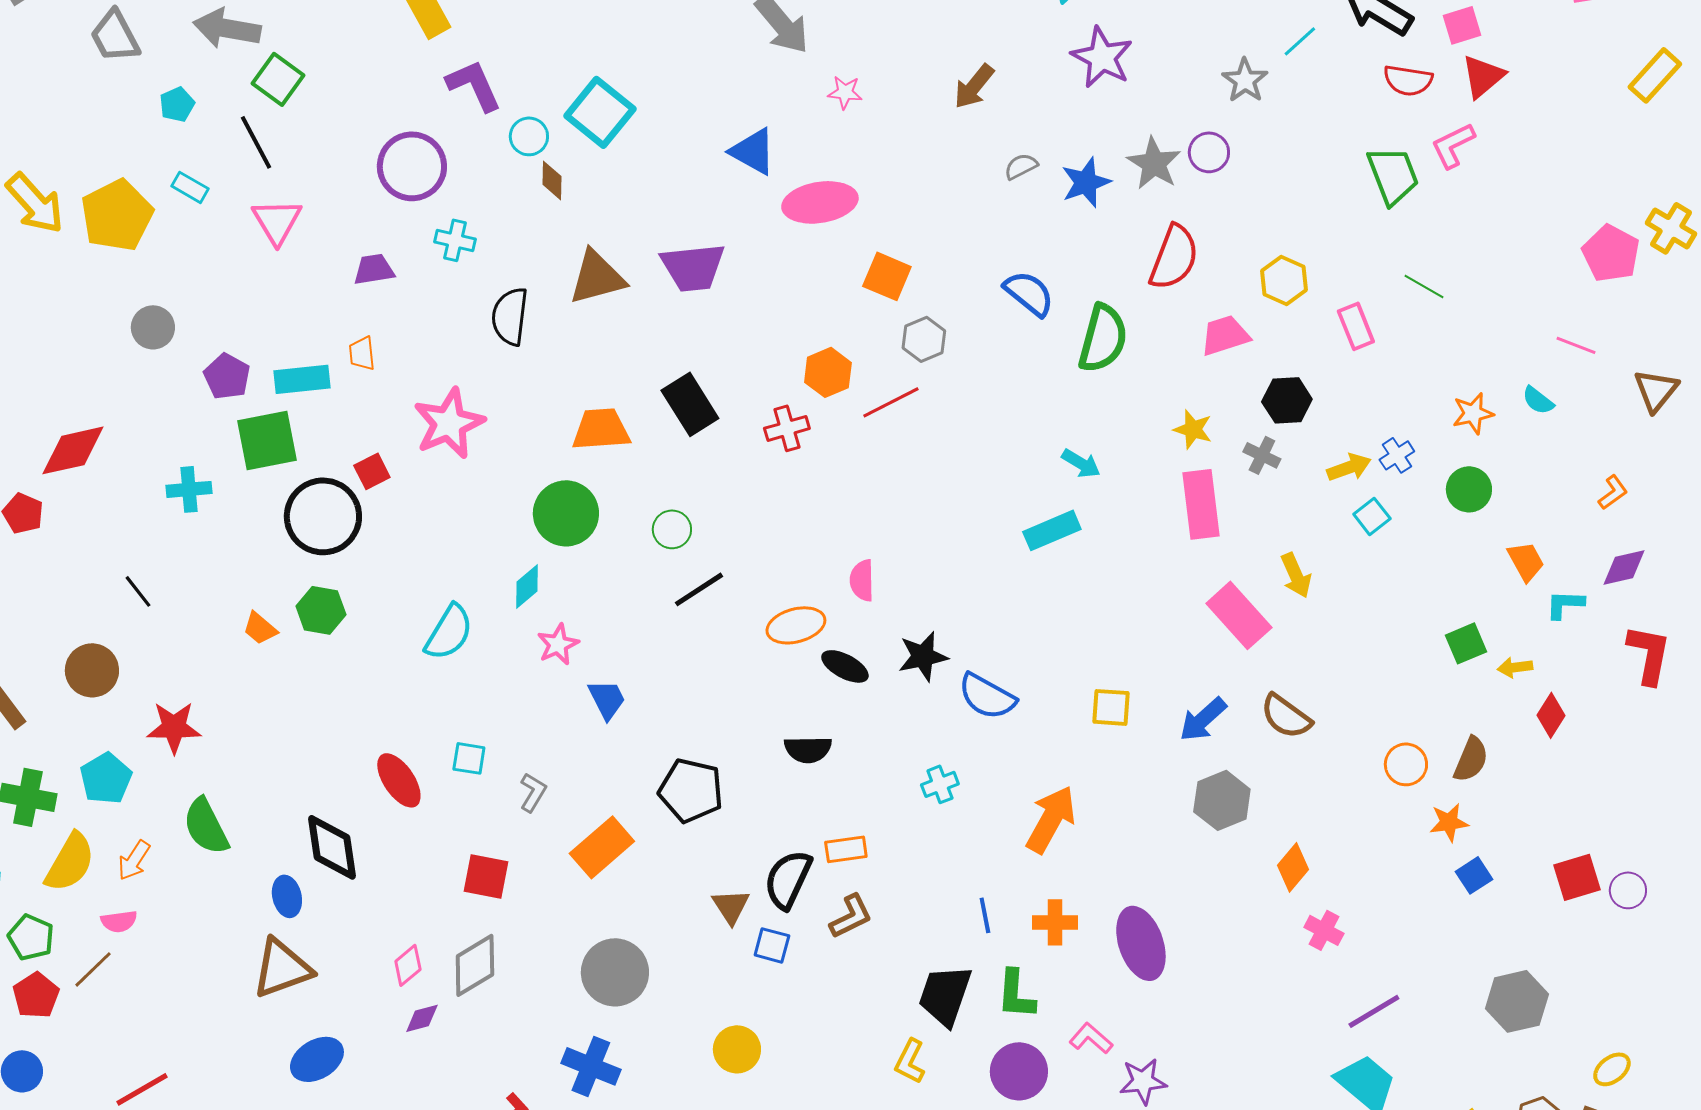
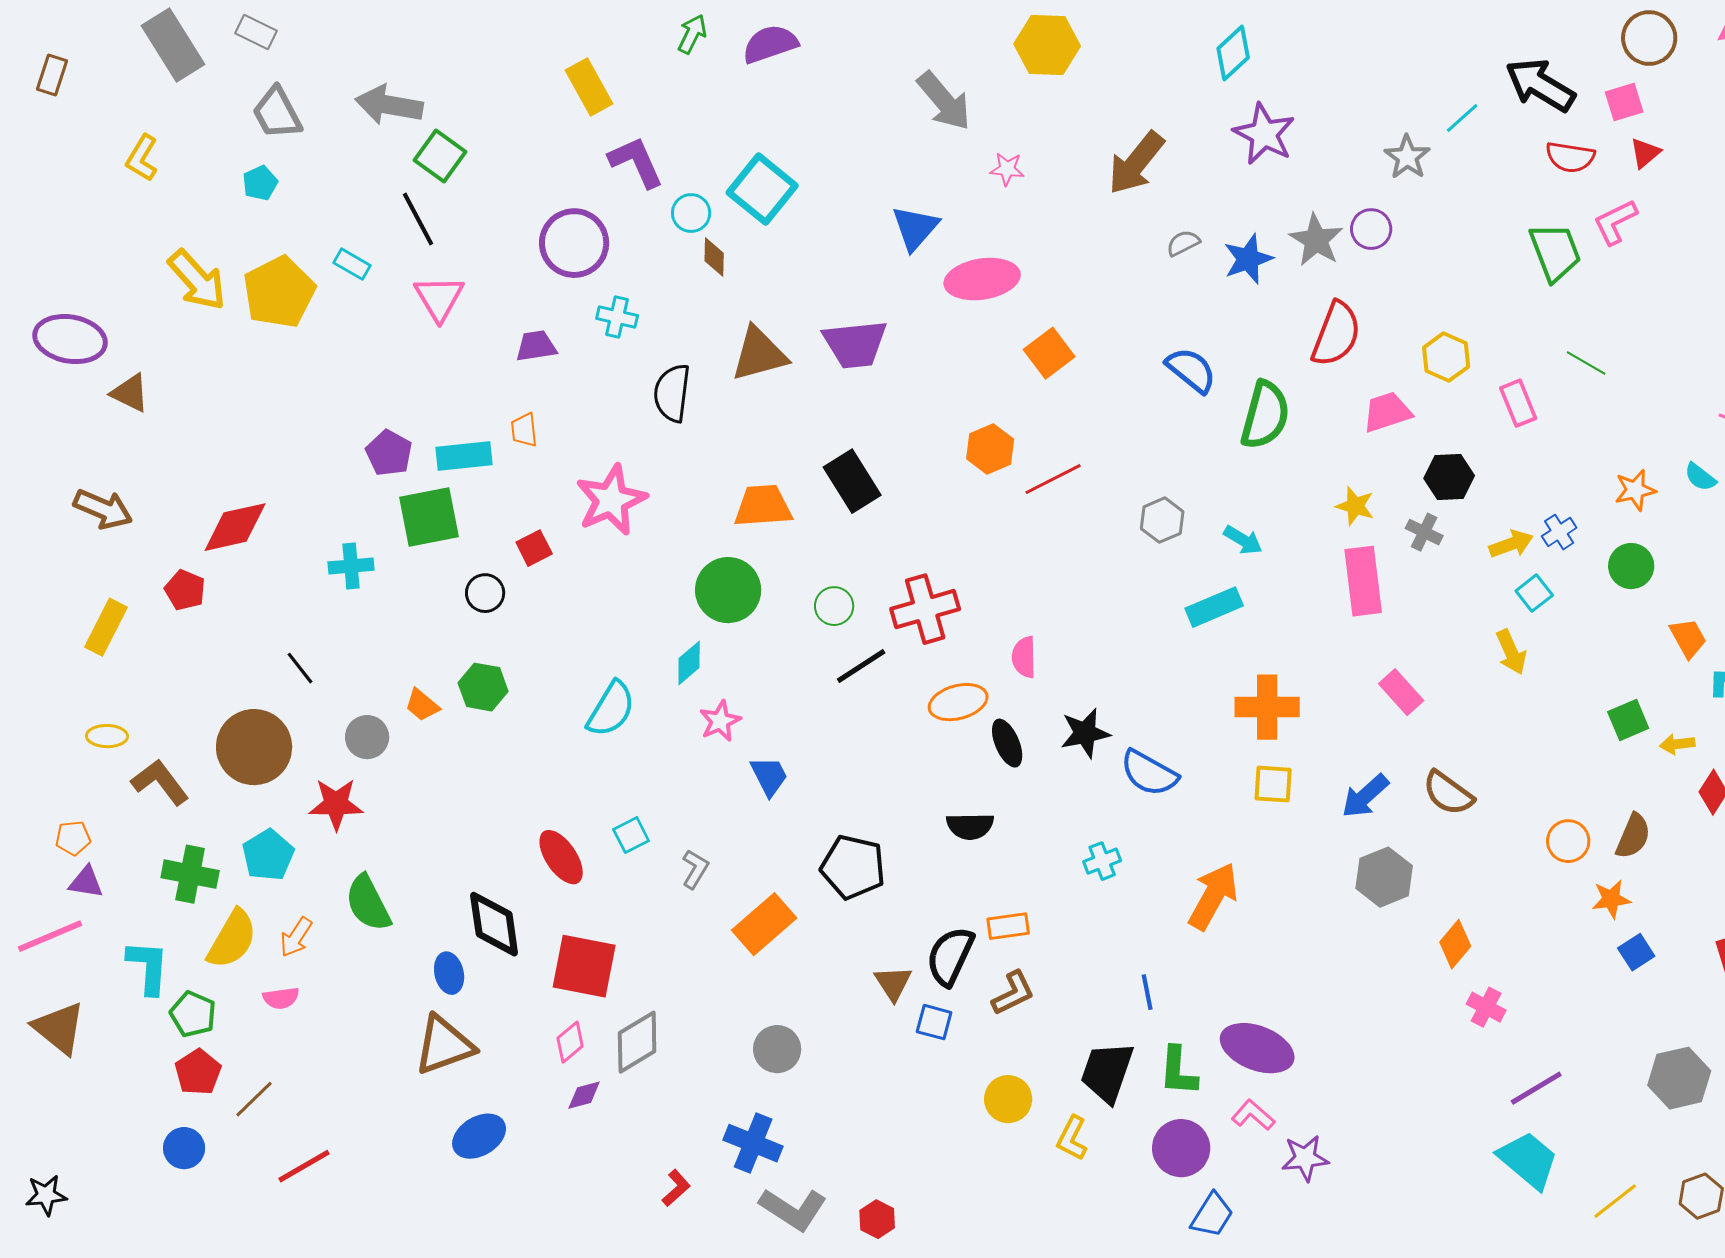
red triangle: (1483, 76) -> (1645, 153), size x0.7
brown arrow: (974, 86) -> (1136, 163), size x1.4
cyan pentagon: (177, 104) -> (260, 183), moved
blue triangle: (753, 151) -> (915, 228), turned 42
orange square: (887, 276) -> (1049, 353), turned 30
gray circle: (153, 327) -> (367, 737), moved
gray hexagon: (924, 339) -> (1162, 520), moved
red cross: (787, 428) -> (925, 609), moved, size x1.5
black circle: (323, 516) -> (485, 593), size x0.5
yellow arrow: (1296, 575) -> (1511, 652), moved
pink rectangle: (1239, 615) -> (1401, 692), size x0.7
black ellipse: (845, 666) -> (1007, 743), turned 39
brown circle: (92, 670) -> (254, 747), size x1.4
cyan square: (469, 758) -> (631, 835), turned -36
red square: (486, 876) -> (584, 966), moved, size x1.4
orange cross: (1055, 922) -> (1267, 707), moved, size x1.4
purple ellipse: (1141, 943) -> (1257, 1048), moved, turned -50
brown line: (93, 969) -> (254, 1099), moved
gray circle: (615, 972) -> (777, 1049), size x0.7
yellow circle: (737, 1049) -> (1008, 1099), moved

